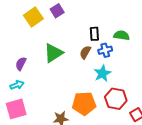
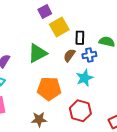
yellow square: (33, 17) -> (59, 27), moved
red hexagon: (116, 99) -> (80, 111), moved
orange pentagon: (84, 103) -> (49, 89), moved

